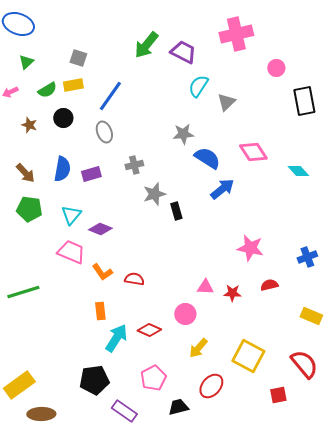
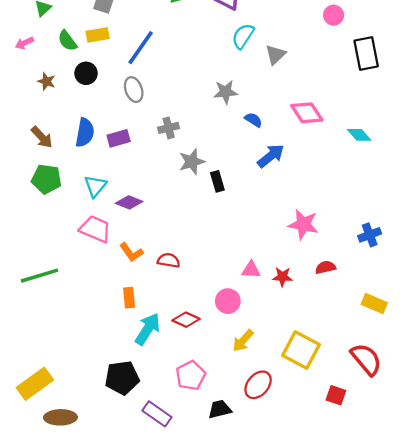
green semicircle: (47, 90) -> (67, 41), turned 84
blue semicircle: (207, 158) -> (253, 120), size x0.6
red square: (278, 395) -> (336, 395), turned 30

